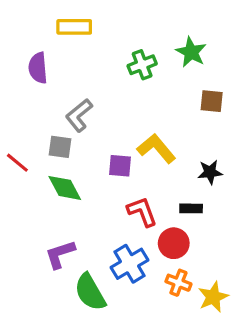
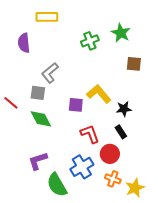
black star: (210, 172) -> (124, 109), moved
black rectangle: (191, 208) -> (121, 132), turned 56

